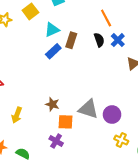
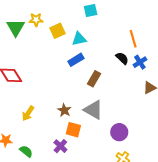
yellow square: (30, 11) -> (57, 31), moved
brown rectangle: (71, 40) -> (94, 79), moved
black semicircle: (99, 40) -> (122, 58), turned -40
gray triangle: (88, 109) -> (93, 110), moved

